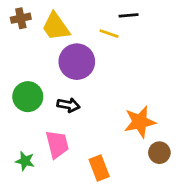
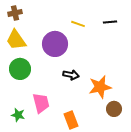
black line: (129, 15) -> (110, 22), moved
yellow trapezoid: (56, 27) -> (16, 40), moved
black arrow: (68, 105) -> (71, 75), moved

